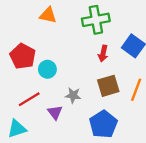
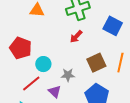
red arrow: (103, 54) -> (76, 36), moved, turned 40
cyan circle: (47, 69) -> (43, 64), moved

